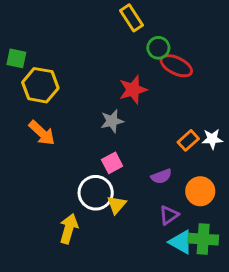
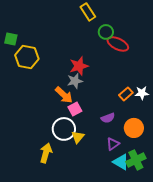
red star: (133, 90) -> (79, 66), moved
orange arrow: (42, 133) -> (64, 95), moved
green cross: (203, 239) -> (136, 160), turned -30

